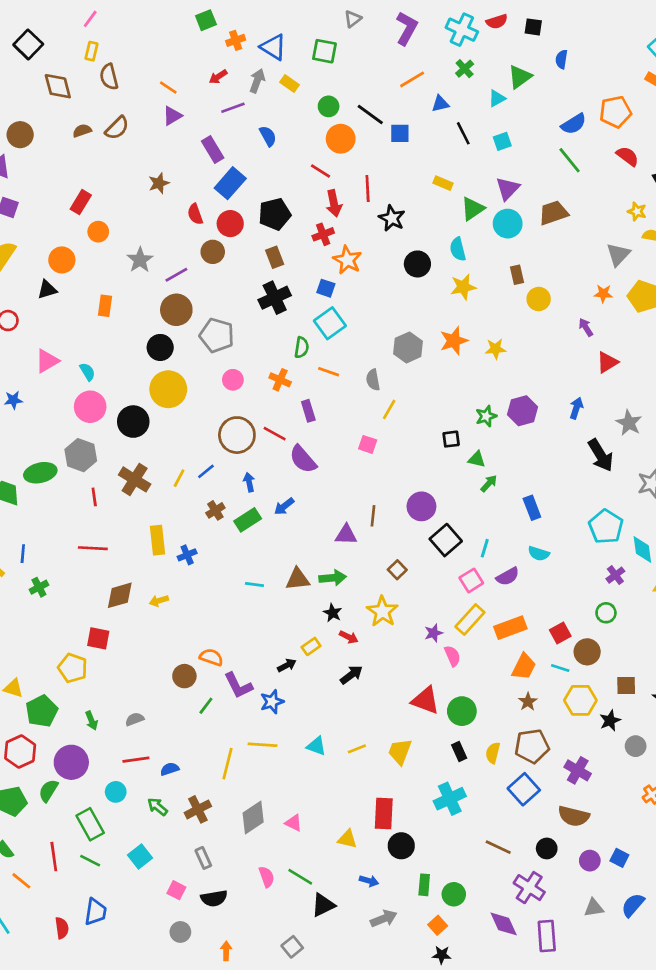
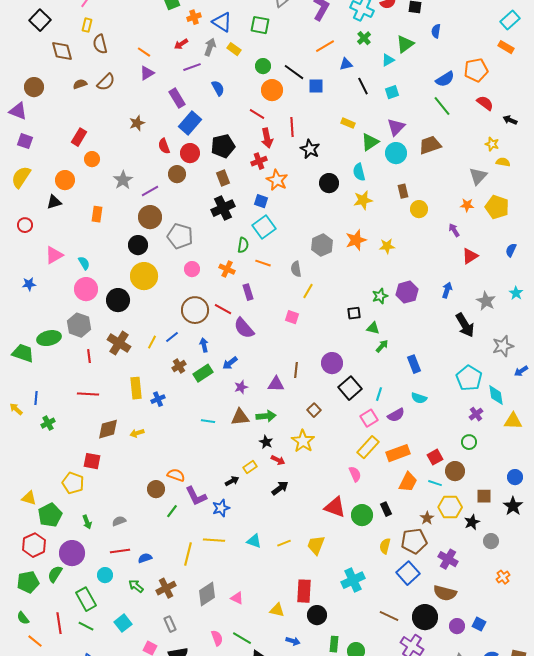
purple star: (434, 633) -> (241, 387), moved
brown star: (528, 702) -> (427, 518), moved
black rectangle: (459, 752) -> (386, 509), moved
black circle: (547, 848) -> (425, 617), size x1.6

